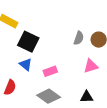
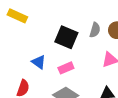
black square: (28, 42) -> (66, 37), moved

